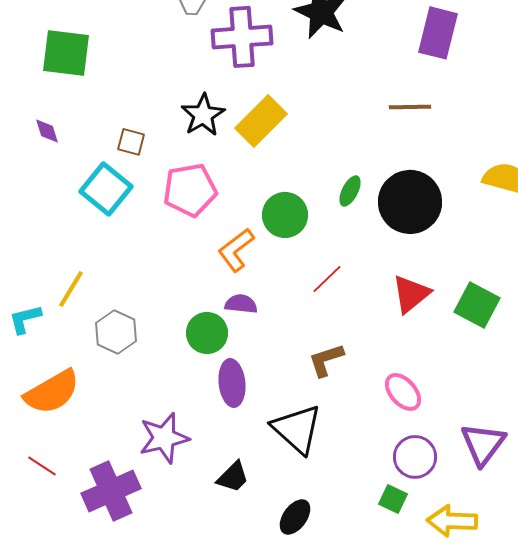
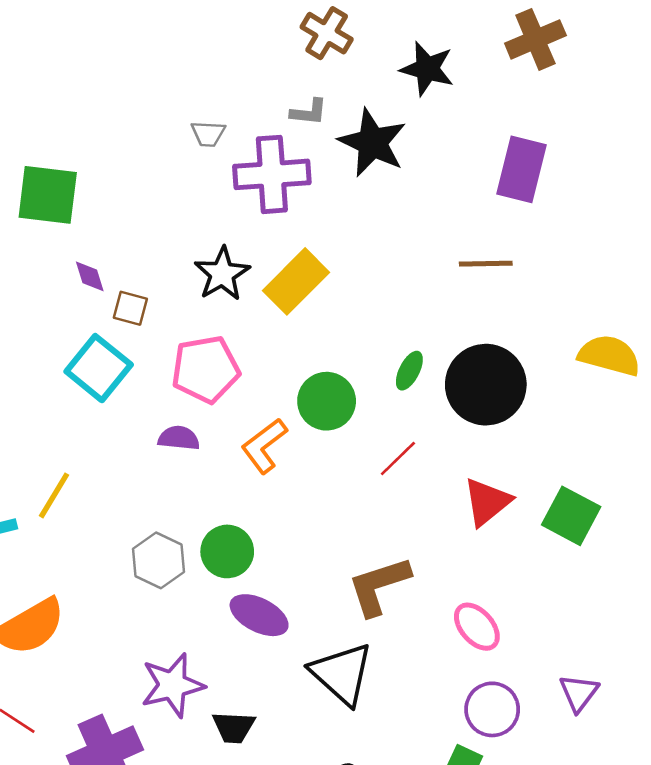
purple diamond: (47, 131) -> (90, 276), moved
red line: (327, 279) -> (398, 458), moved
purple semicircle: (241, 304) -> (179, 438), moved
gray hexagon: (116, 332) -> (158, 560), moved
brown L-shape: (326, 360) -> (379, 586), size x1.4
purple ellipse: (232, 383) -> (259, 615), turned -57
purple triangle: (483, 444) -> (579, 693), size x0.7
black trapezoid: (233, 477) -> (234, 727), moved, turned 48

